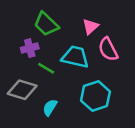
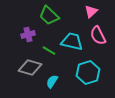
pink triangle: (90, 27) -> (91, 12), moved
purple cross: (30, 48) -> (28, 35), moved

